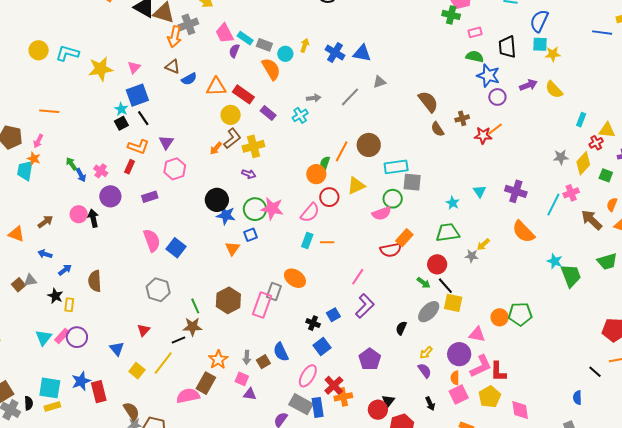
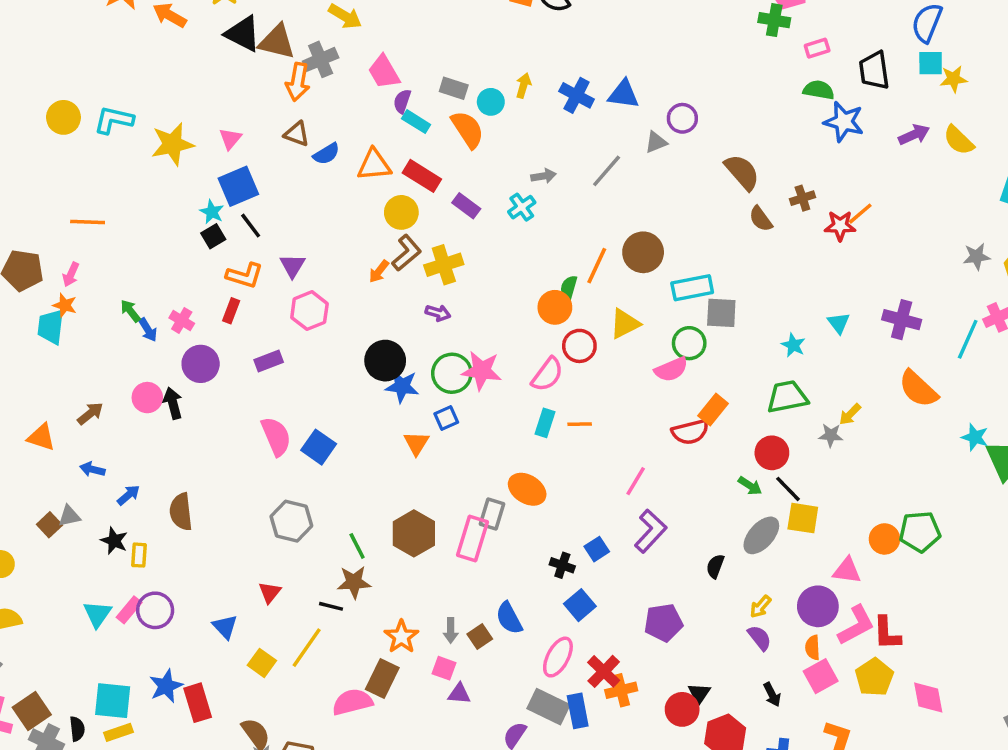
cyan rectangle: (245, 38) -> (416, 122), moved
purple circle: (497, 97) -> (682, 118), moved
black line: (179, 340) -> (331, 606), turned 40
purple pentagon: (370, 359) -> (663, 623), turned 30

